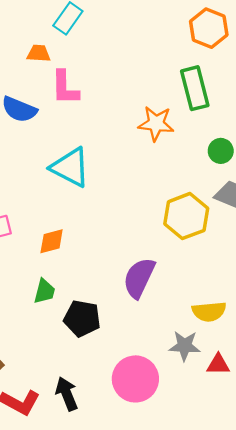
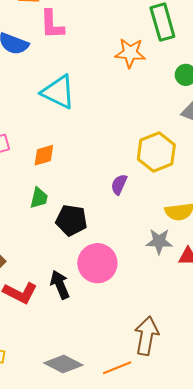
yellow hexagon: (186, 216) -> (156, 152), moved
purple semicircle: (139, 278) -> (119, 184), size x0.6
pink circle: (135, 379) -> (97, 263), moved

